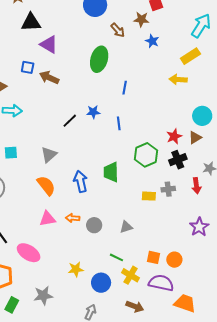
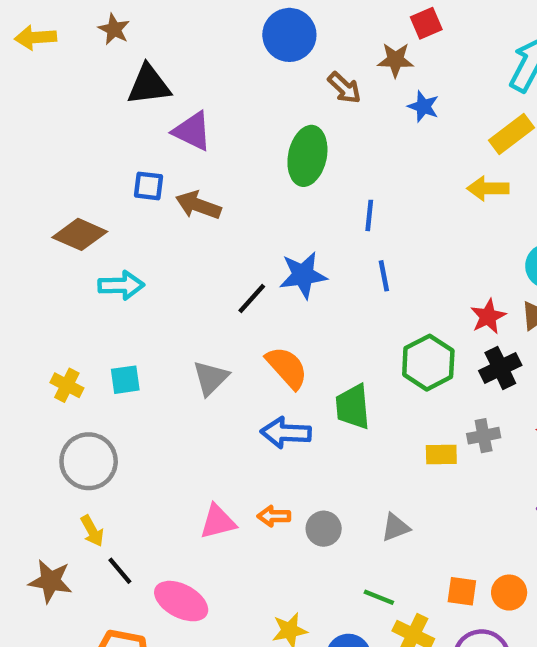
blue star: (93, 112) -> (303, 275), size x1.5
blue line: (119, 123) -> (384, 276), moved
blue arrow: (80, 181) -> (286, 433), turned -70
orange semicircle: (46, 186) -> (287, 368), moved

